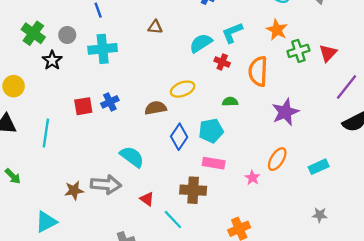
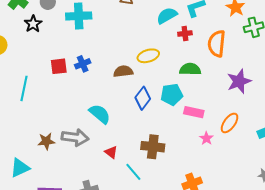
red cross: (222, 62) -> (185, 34), turned -32
green semicircle: (230, 102) -> (190, 69), size x1.5
pink rectangle: (214, 163) -> (194, 112), moved

